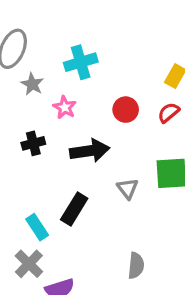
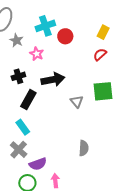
red circle: (126, 110) -> (65, 36), moved
black rectangle: (74, 209) -> (28, 100), moved

